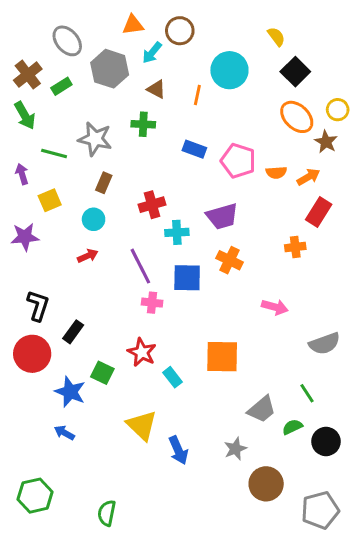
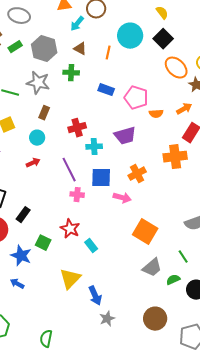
gray ellipse: (67, 41) -> (19, 16), turned -35
gray hexagon: (110, 69) -> (44, 49), moved
black square: (295, 72) -> (163, 39), moved
orange semicircle: (276, 172) -> (156, 114), moved
orange cross: (295, 247) -> (175, 157), size x1.6
orange cross: (229, 260) -> (137, 174), moved, turned 36
pink arrow: (275, 307) -> (122, 198), moved
orange square: (222, 357) -> (145, 232), moved, turned 30
yellow triangle: (142, 425) -> (70, 279), turned 30
gray star: (235, 449) -> (107, 319), moved

